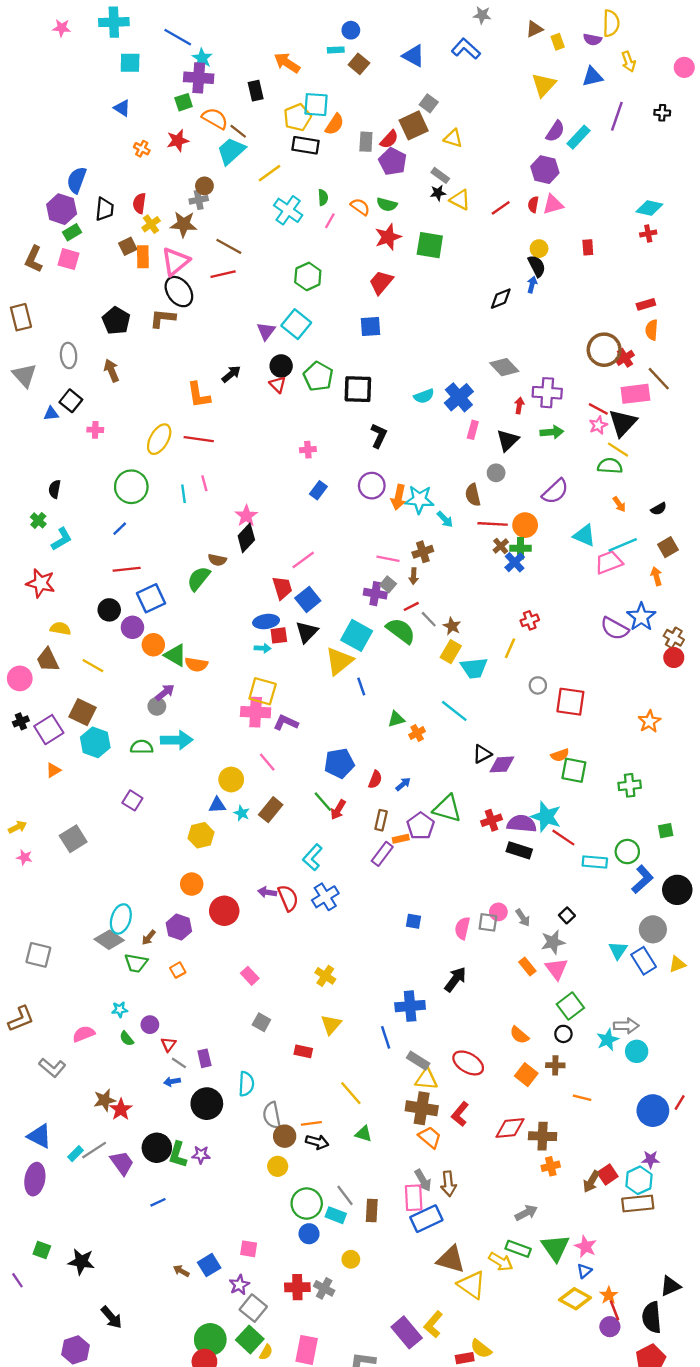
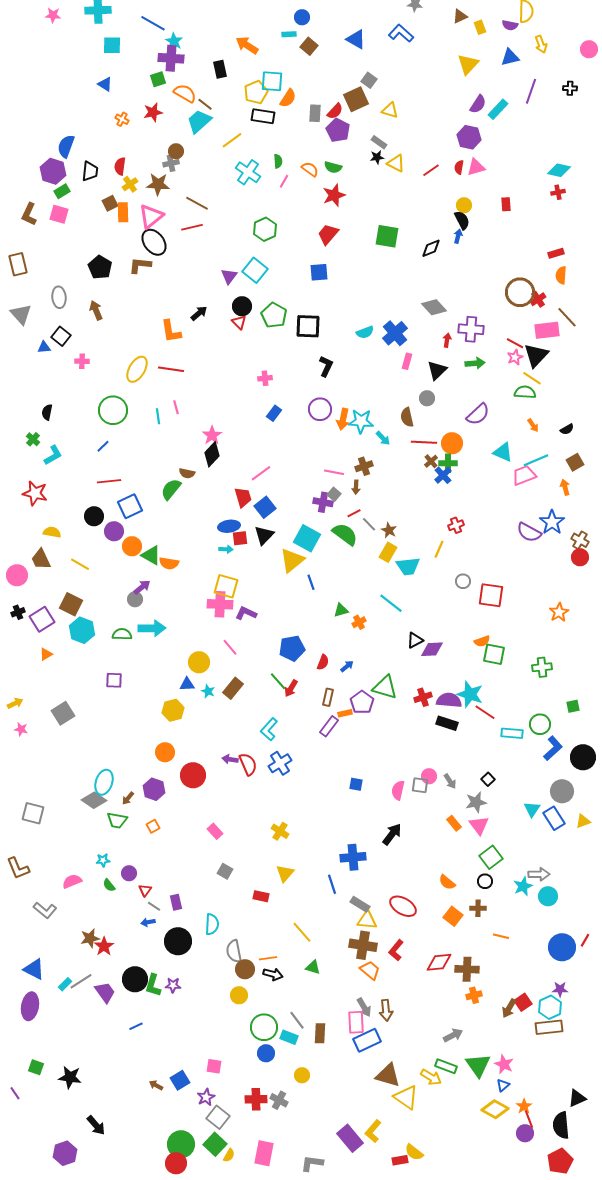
green square: (430, 245) -> (387, 236), moved
purple square: (132, 800) -> (114, 680), turned -30
brown L-shape: (21, 1019) -> (18, 868), turned 90

